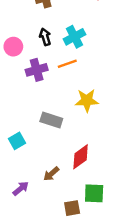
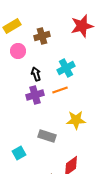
black arrow: (45, 37) -> (36, 74), moved
pink circle: (13, 47) -> (18, 51), moved

